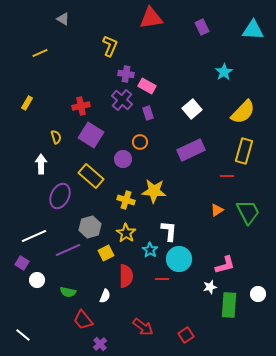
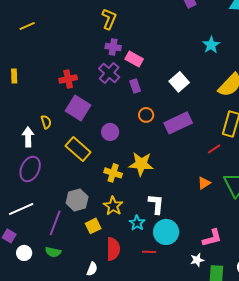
yellow L-shape: (110, 46) -> (109, 19), moved
yellow rectangle: (27, 103) -> (14, 76), turned -32
yellow semicircle: (56, 137) -> (46, 122), moved
orange circle: (140, 142) -> (146, 115), moved
red line: (227, 176) -> (214, 149), turned -32
purple ellipse: (60, 196) -> (30, 169), moved
purple line: (68, 250) -> (55, 223), turned -45
green semicircle: (68, 292) -> (53, 252), moved

